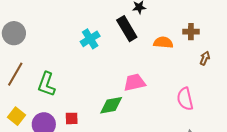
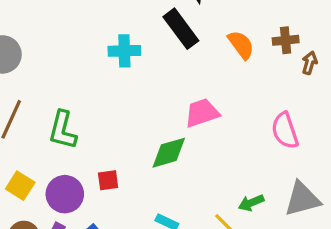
brown cross: (191, 32) -> (286, 40), moved
cyan cross: (90, 39) -> (124, 51), turned 36
orange semicircle: (163, 43) -> (241, 45), turned 54

